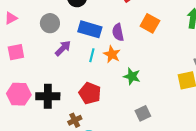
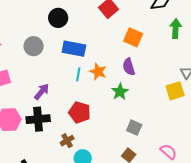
purple semicircle: (118, 32) -> (129, 67), moved
purple arrow: (63, 48) -> (42, 92), moved
green star: (132, 76) -> (120, 92), turned 30
gray square: (143, 113) -> (134, 128), turned -35

